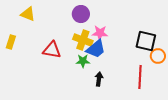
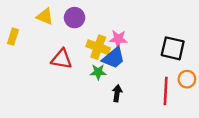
yellow triangle: (28, 14) -> (45, 16), moved
purple circle: (81, 14) -> (75, 18), moved
yellow rectangle: (11, 42) -> (13, 37), moved
orange circle: (158, 56) -> (187, 79), moved

